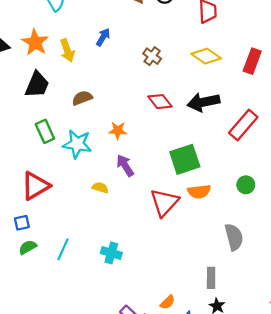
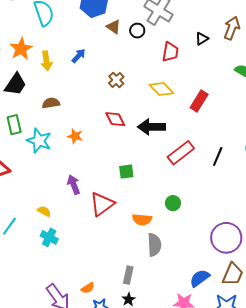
green square: (185, 159) -> (126, 172), size x0.6
purple arrow: (125, 165) -> (74, 185), moved
yellow semicircle: (100, 188) -> (44, 211), moved
orange semicircle: (199, 192) -> (142, 220), moved

